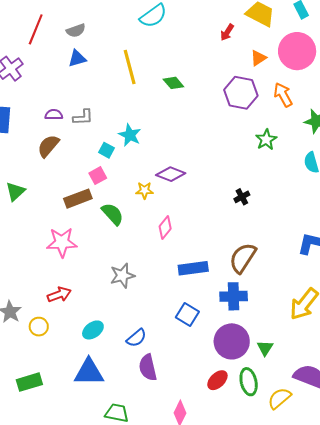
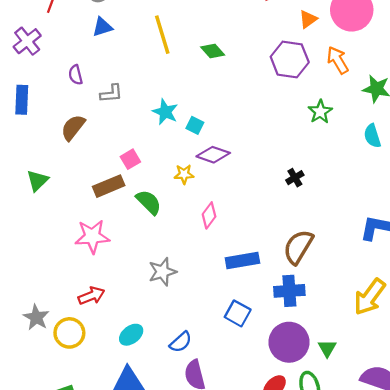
purple semicircle: (54, 115) -> (76, 75), moved, turned -102
cyan square: (107, 150) -> (195, 125), moved
yellow circle: (39, 327) -> (69, 333), size x1.4

